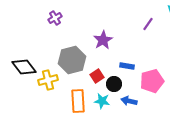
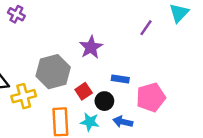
purple cross: (55, 18) -> (16, 14), moved, turned -32

